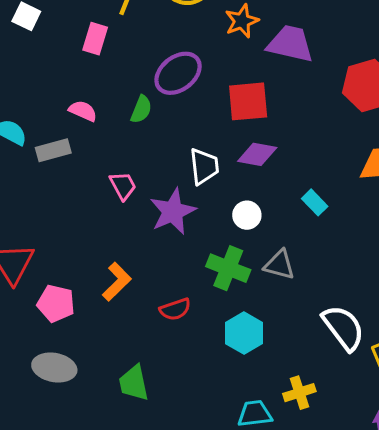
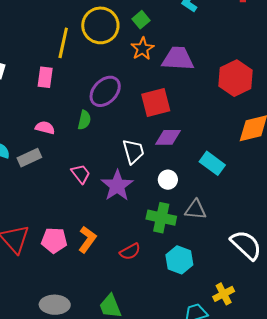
cyan rectangle: (315, 202) -> (212, 163), size x1.4
pink pentagon: (56, 303) -> (54, 240), moved

